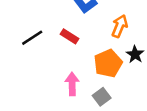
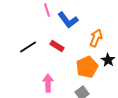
pink arrow: (72, 84) -> (48, 83), moved

